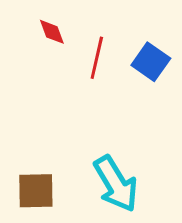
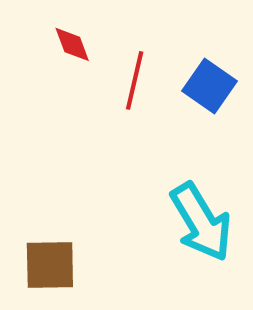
cyan arrow: (116, 184) -> (201, 222), moved

